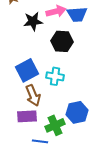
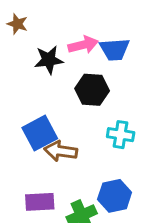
cyan cross: (55, 76) -> (121, 135), moved
brown arrow: (33, 95) -> (61, 151), moved, turned 120

